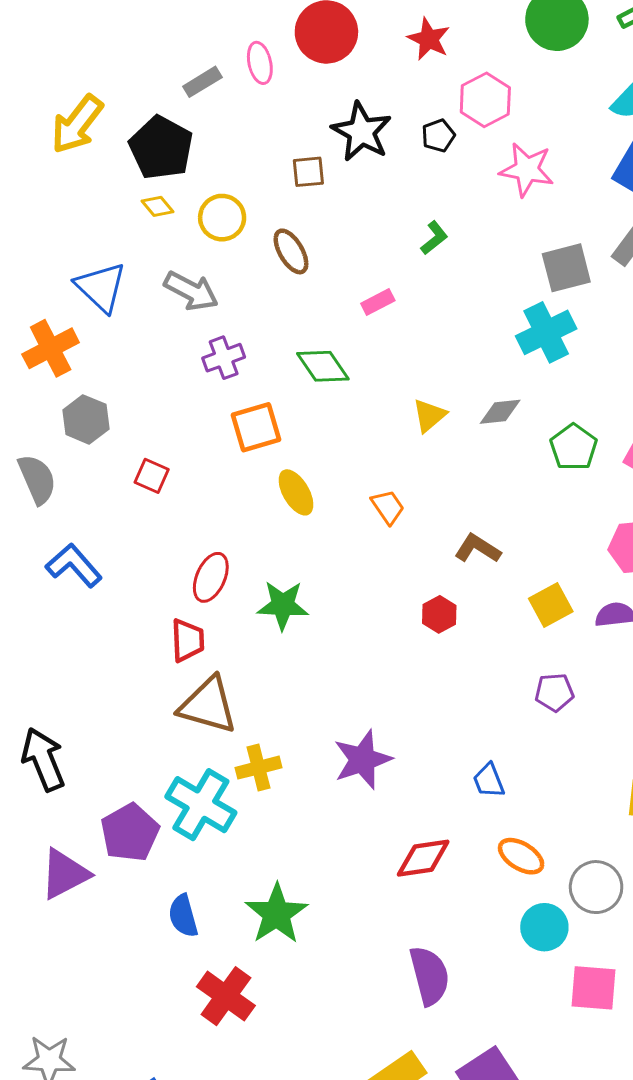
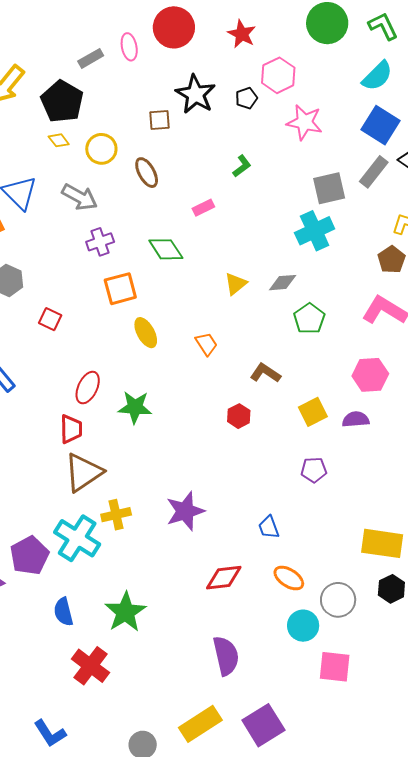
green pentagon: (574, 447) -> (309, 319), moved
brown triangle: (208, 705) -> (84, 472), turned -51

